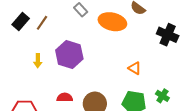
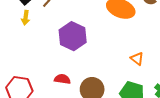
yellow arrow: (38, 61) -> (26, 18), moved

